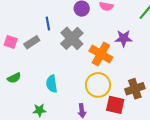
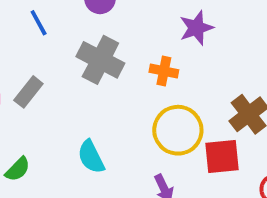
blue line: (48, 23) -> (39, 23), moved
orange cross: (101, 54) -> (164, 71), size x0.6

